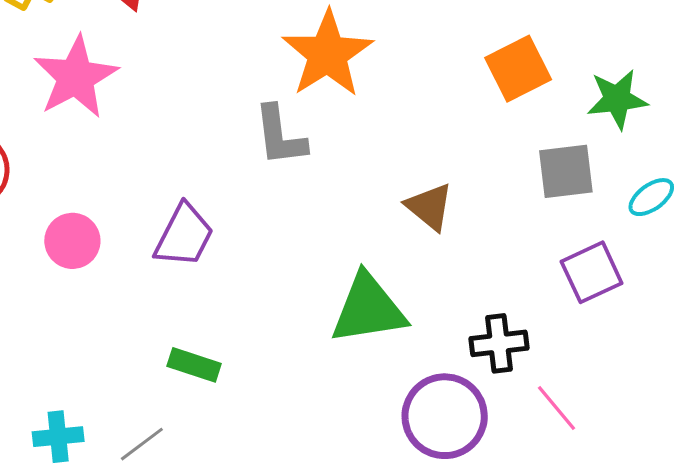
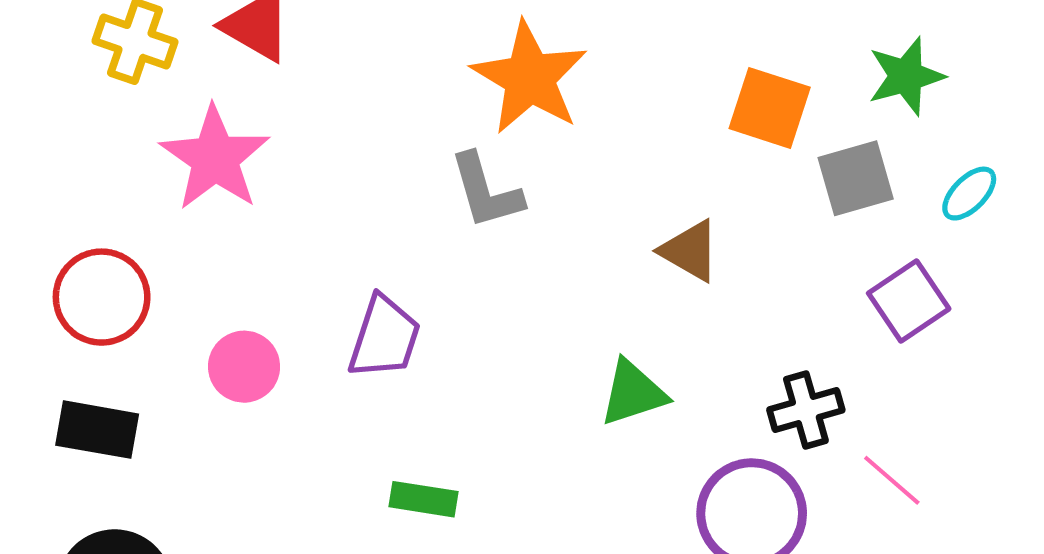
orange square: (518, 69) -> (770, 108), moved, turned -36
green triangle: (368, 309) -> (633, 393), size x0.7

